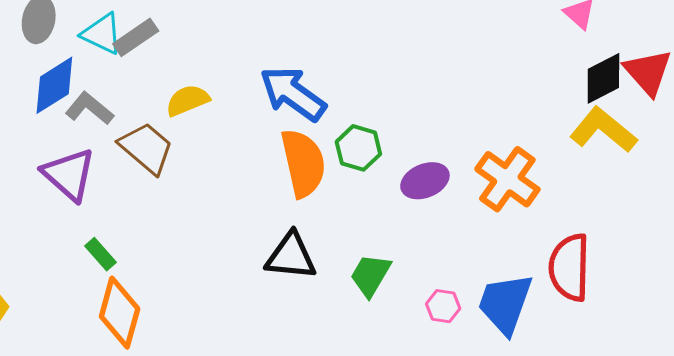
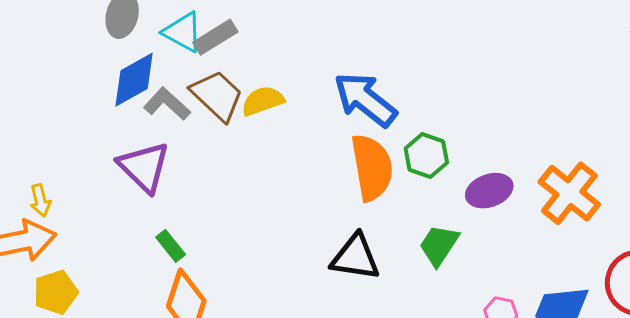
brown trapezoid: (146, 148) -> (217, 96), moved
green trapezoid: (370, 275) -> (439, 245), moved

